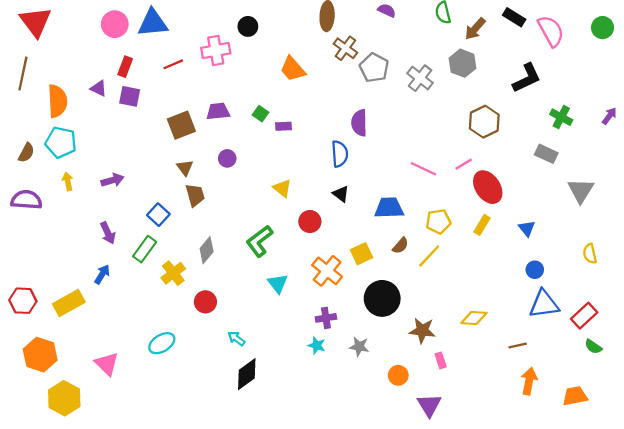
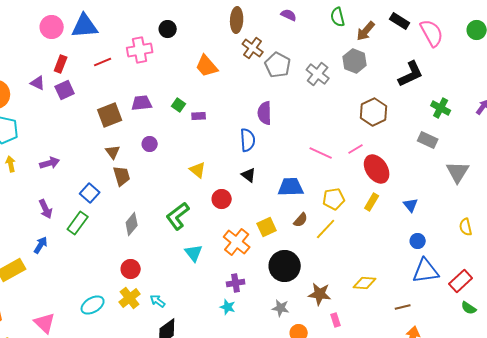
purple square: (130, 96) -> (65, 90), turned -36
yellow cross: (173, 273) -> (130, 298), moved
gray star: (359, 347) -> (281, 308), moved

